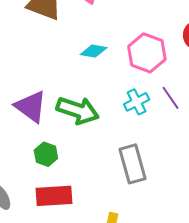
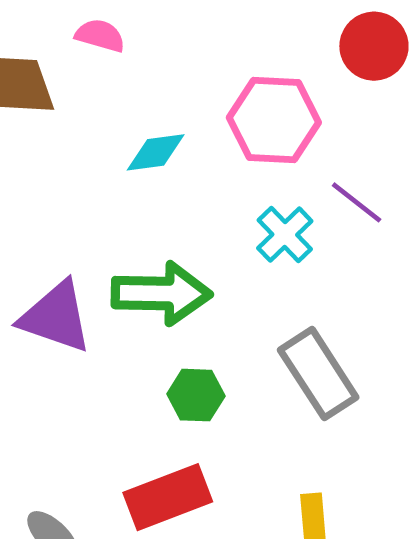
green hexagon: (46, 154) -> (196, 395), moved

